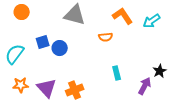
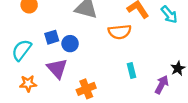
cyan arrow: (152, 21) -> (169, 15), turned -96
orange semicircle: (106, 37) -> (120, 32), size x1.5
purple triangle: (47, 88) -> (57, 68), moved

